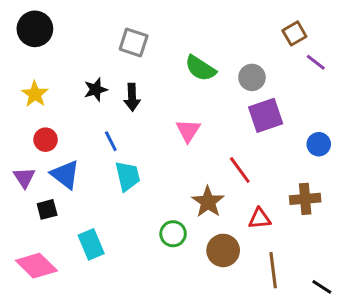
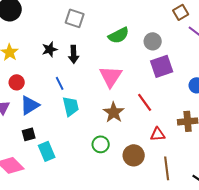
green semicircle: (200, 68) -> (119, 35), turned -60
pink triangle: (188, 131) -> (111, 76), size x1.4
blue triangle: (65, 175) -> (30, 105), turned 50
brown star: (208, 202) -> (114, 112), moved
black square: (47, 209) -> (29, 134), moved

